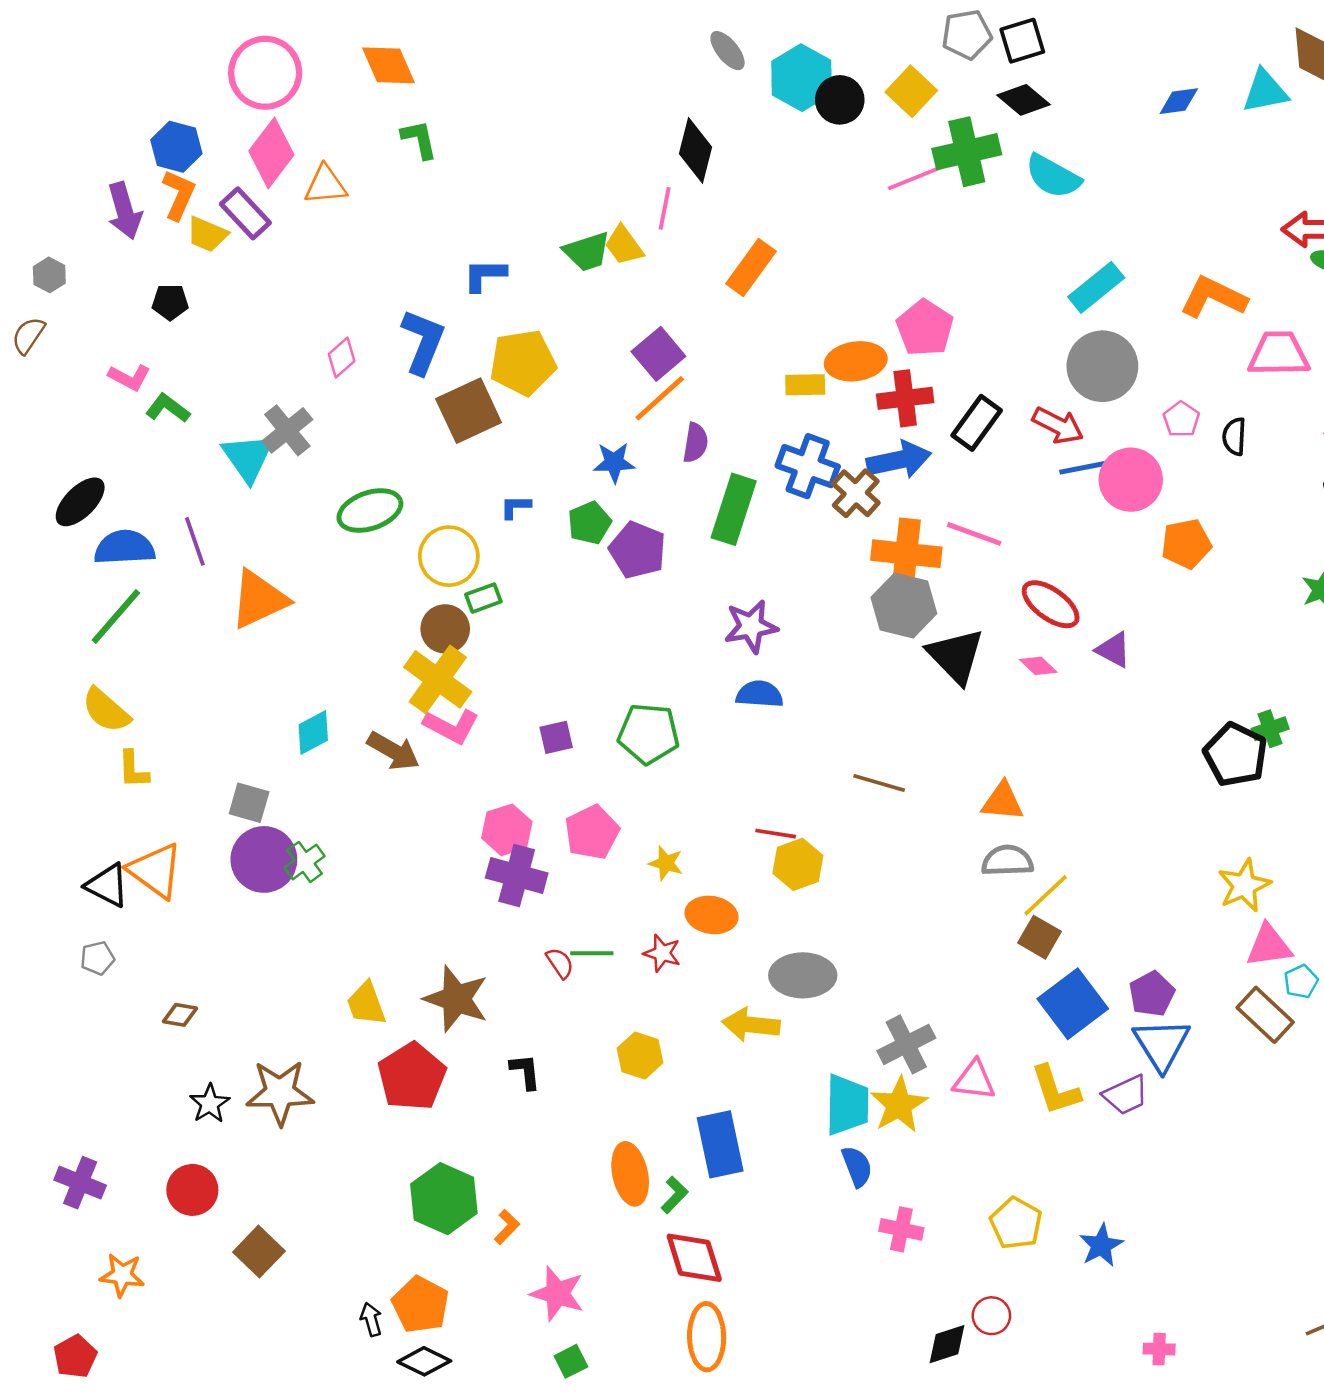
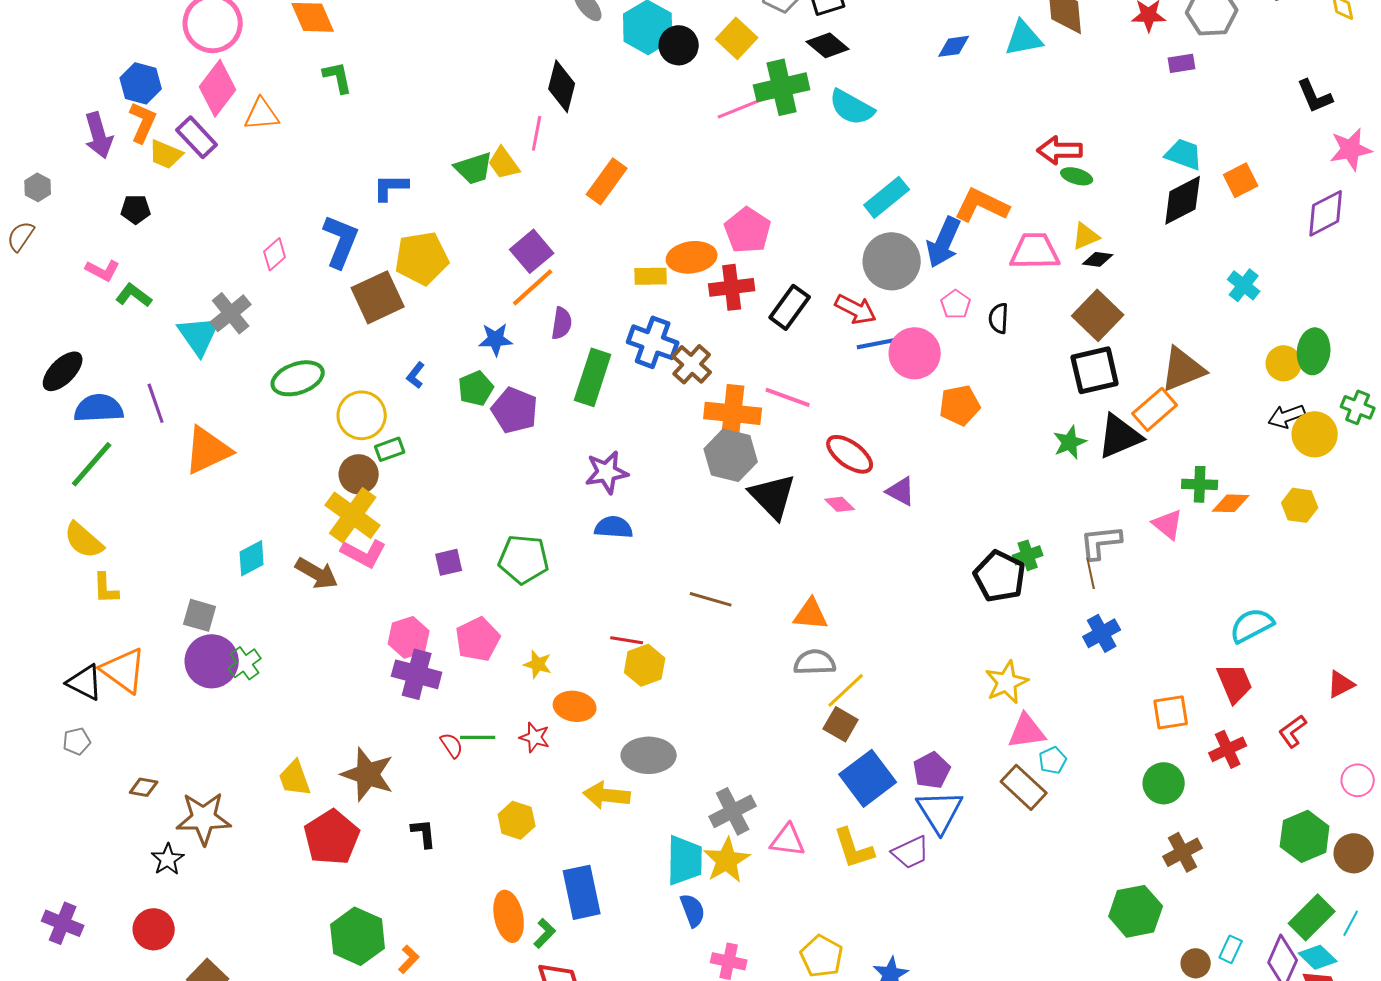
blue arrow: (899, 460) -> (944, 242), moved, turned 126
blue L-shape: (515, 507) -> (416, 375), turned -52
brown star: (280, 1093) -> (204, 818), moved

